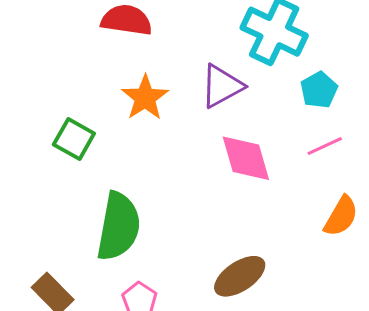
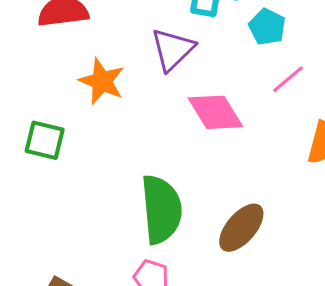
green semicircle: (118, 226) -> (161, 209), moved

